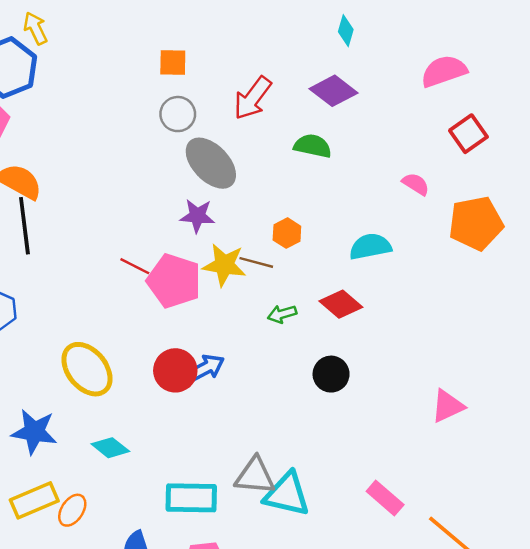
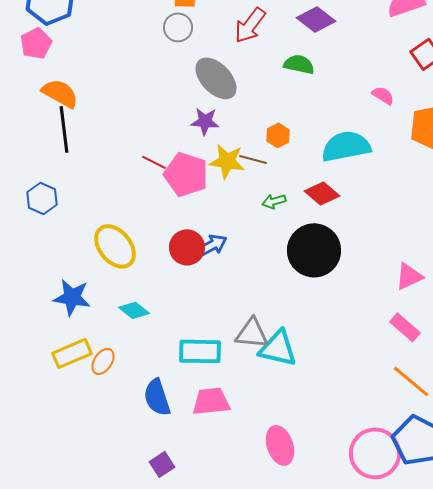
gray circle: (178, 114) -> (178, 27), moved
cyan semicircle: (370, 247) -> (346, 146), size x1.4
black circle: (331, 374) -> (314, 250), size x1.8
pink rectangle: (385, 498) -> (405, 327), moved

